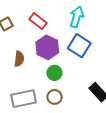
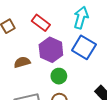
brown semicircle: (19, 59) -> (22, 62), turned -112

